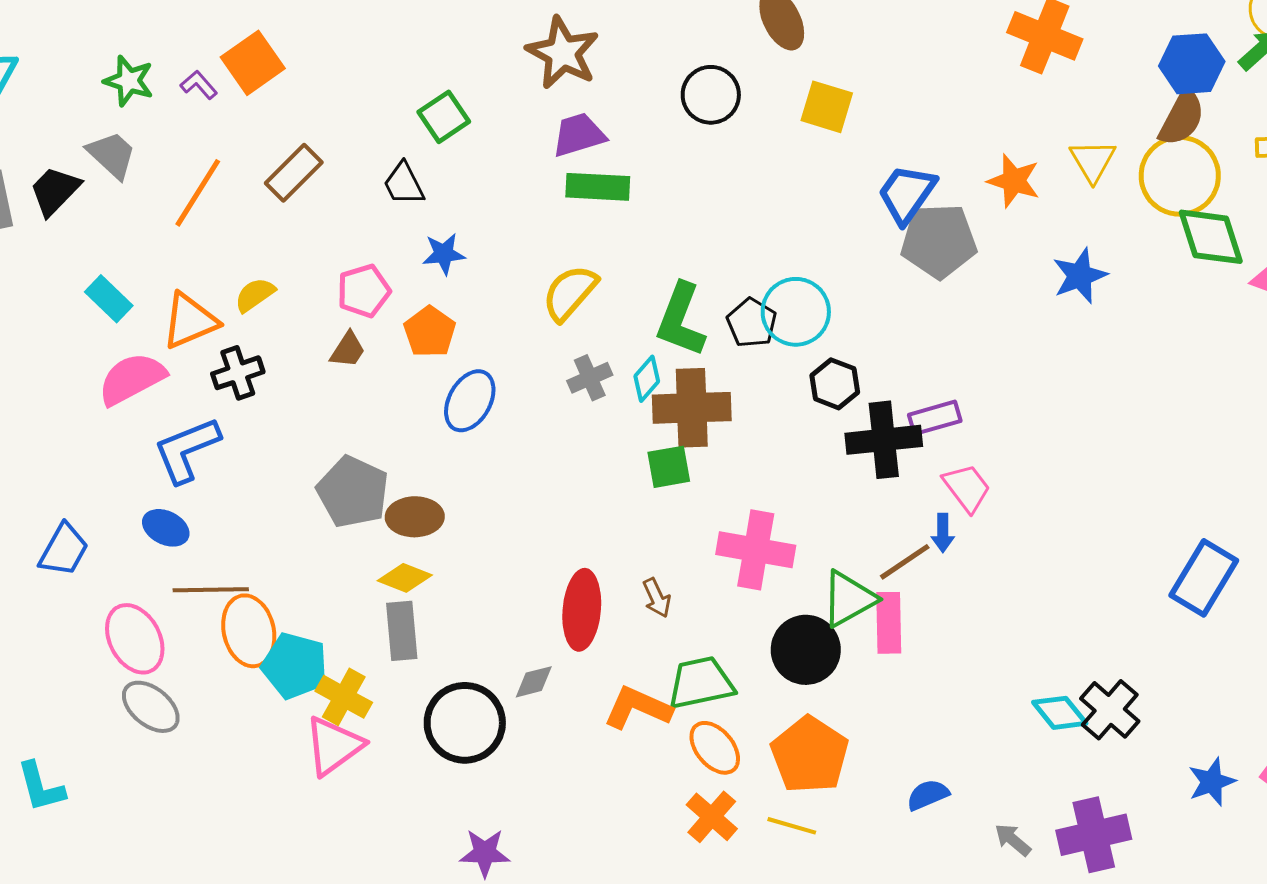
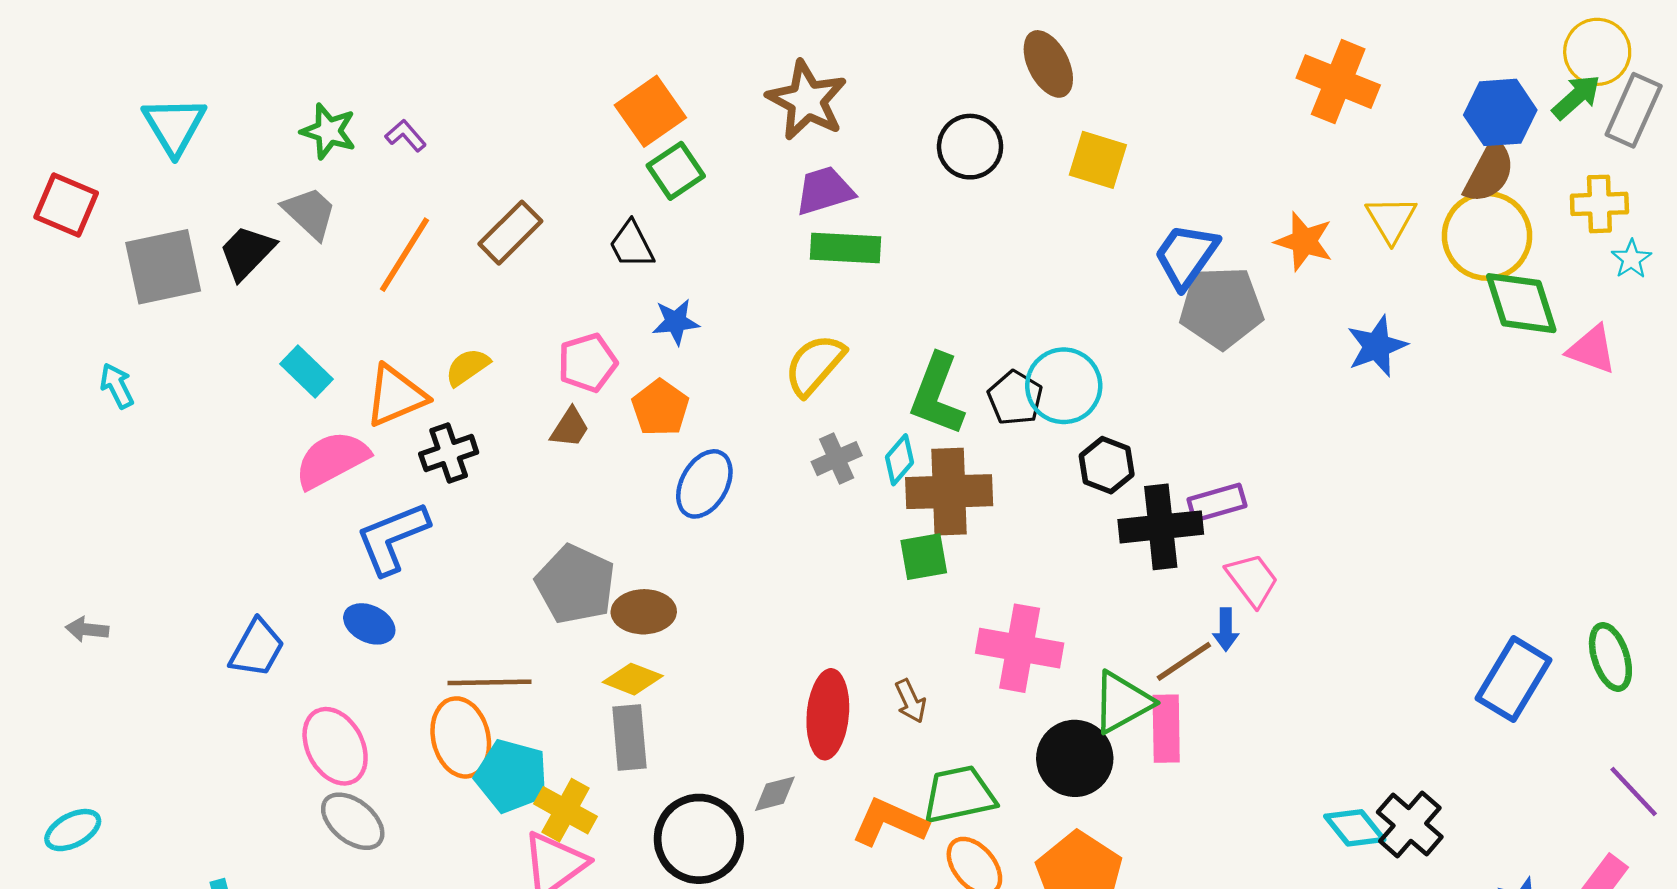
orange square: (253, 63) -> (650, 111), moved
brown line: (211, 590) -> (489, 682), moved

